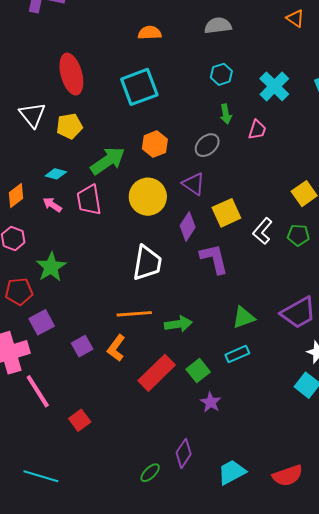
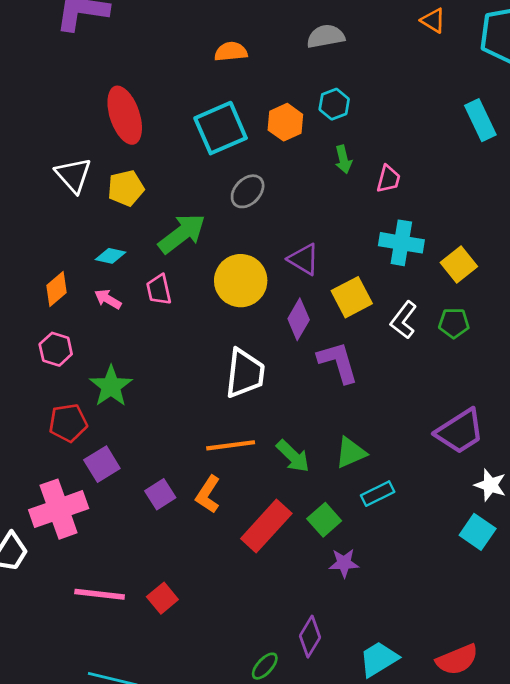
cyan cross: (274, 86) -> (401, 243), moved, turned -32
orange hexagon: (155, 144) -> (285, 122), moved
gray ellipse: (207, 145) -> (248, 191), moved
pink trapezoid: (89, 200) -> (159, 290), size x0.7
green triangle: (244, 317) -> (351, 453), moved
green arrow: (178, 324) -> (293, 456), turned 56
pink line: (38, 391) -> (100, 594), moved, turned -48
purple star: (211, 402) -> (344, 563), turned -30

